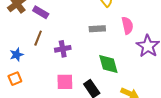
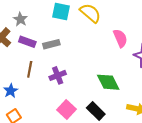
gray rectangle: (97, 29) -> (51, 44), moved
pink square: (65, 82) -> (66, 109), turned -36

